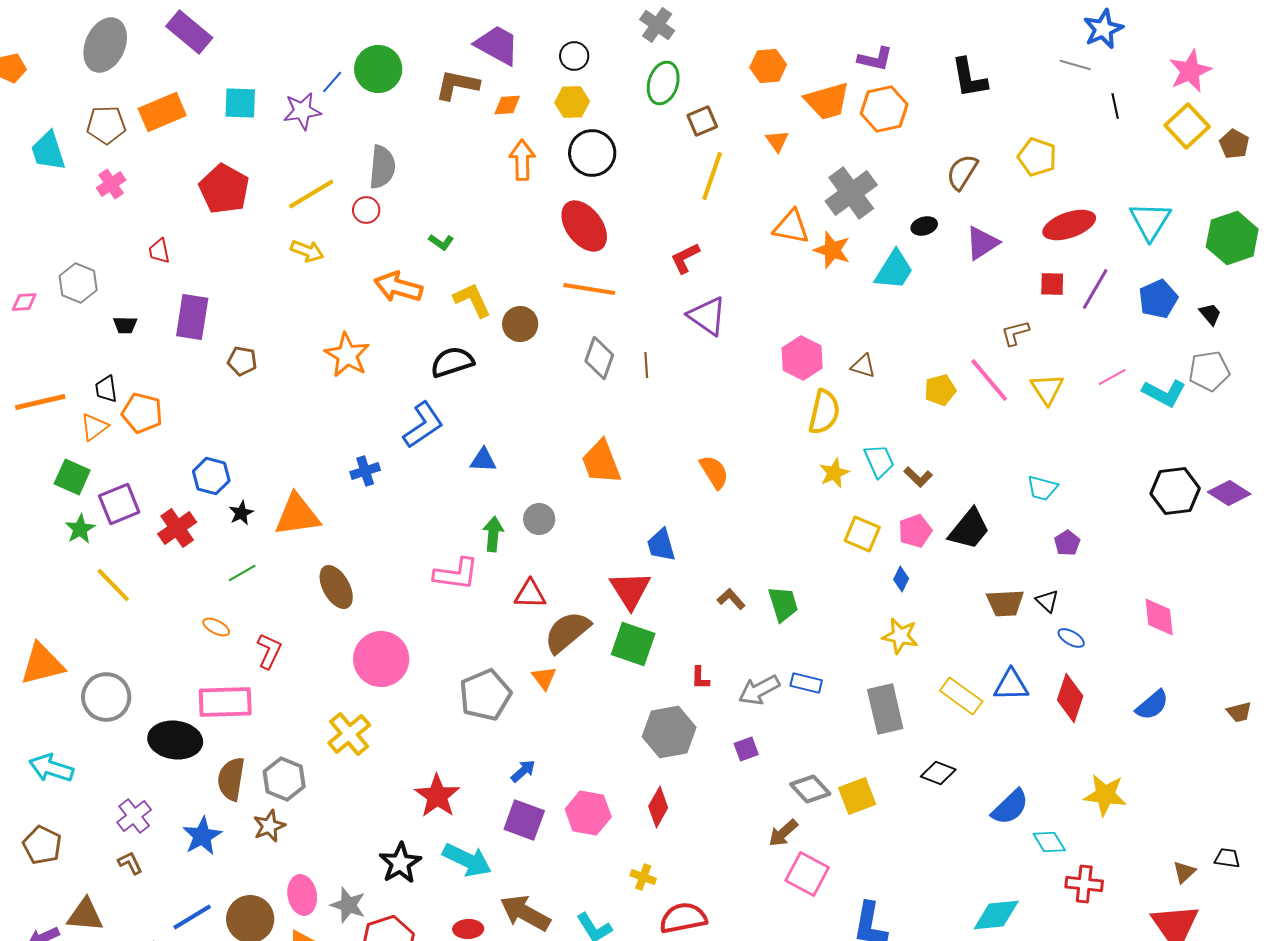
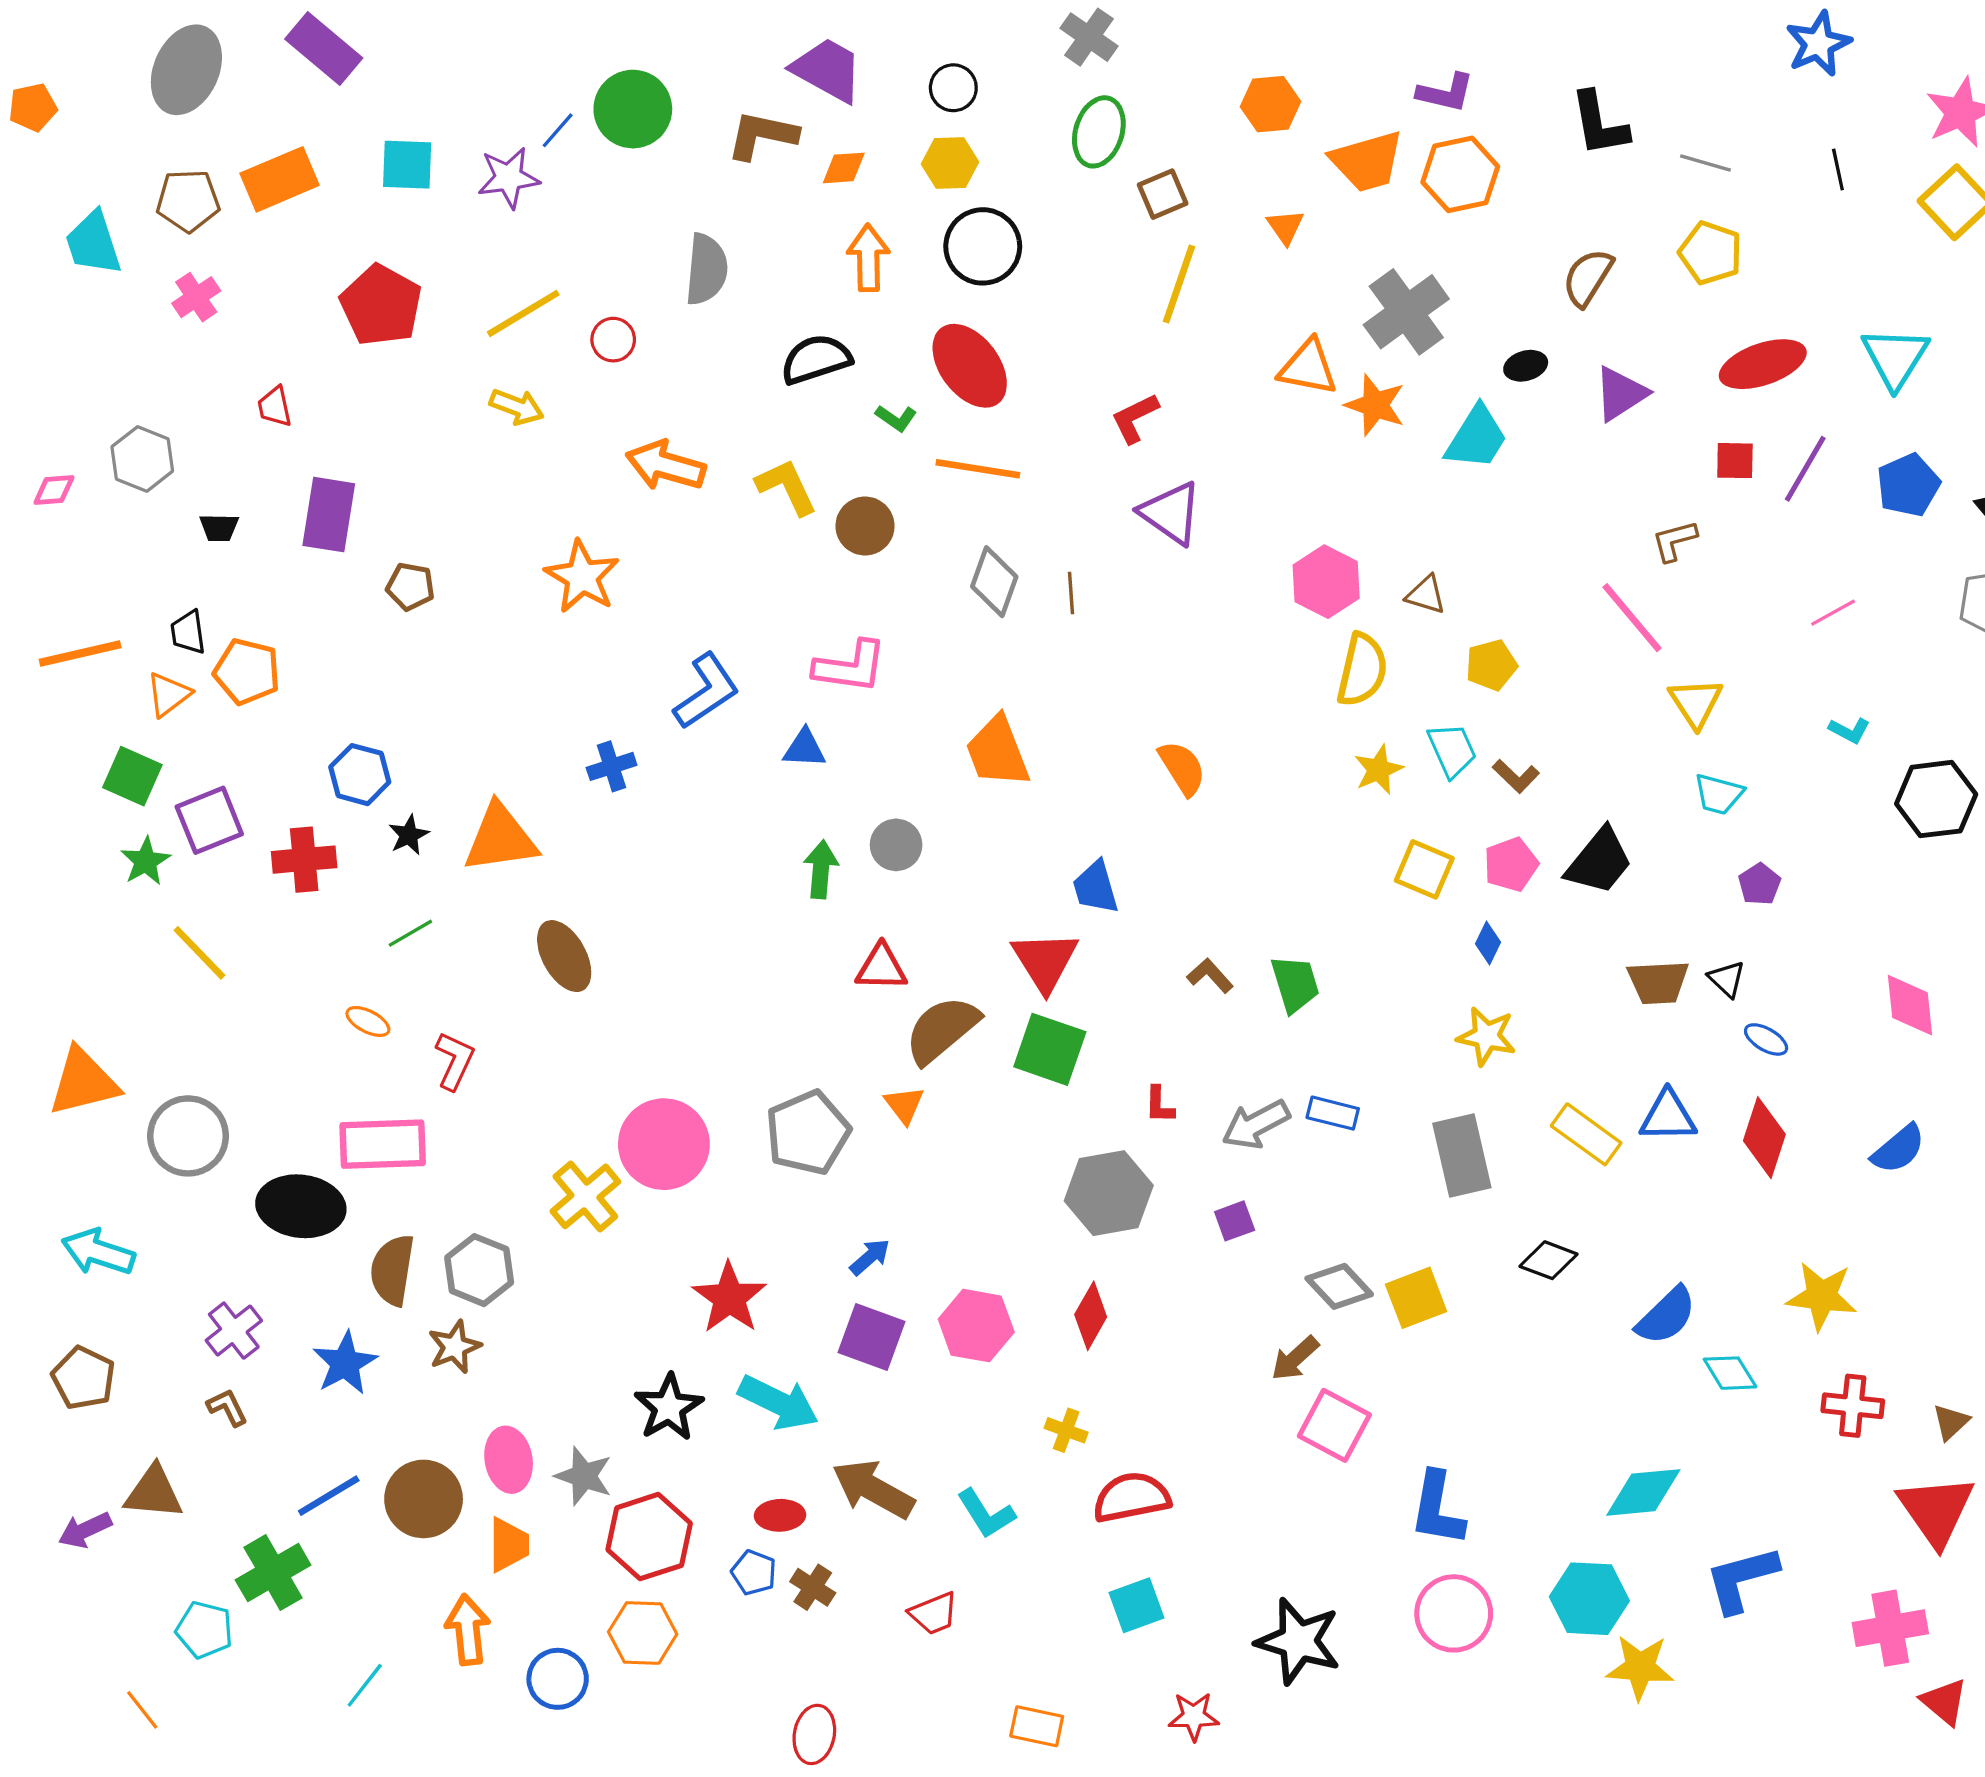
gray line: (1075, 65) -> (1706, 163), moved
gray semicircle: (382, 167) -> (706, 269), moved
green L-shape: (441, 242) -> (896, 418), moved
black semicircle: (452, 362) -> (816, 359), moved
yellow triangle: (1047, 389) -> (1696, 703), moved
yellow pentagon: (940, 390) -> (1491, 665), moved
cyan L-shape: (1164, 393) -> (1849, 730), moved, size x0.6
red cross: (177, 528) -> (304, 860), turned 30
pink L-shape: (456, 574) -> (850, 667), moved
pink circle: (381, 659) -> (664, 1144), moved
red cross: (1084, 884) -> (1853, 1406), moved

